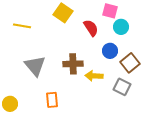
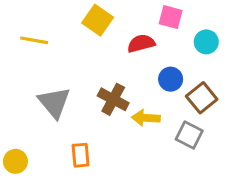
cyan circle: (121, 27) -> (206, 42), moved
red semicircle: (91, 28) -> (141, 43), turned -72
brown cross: (73, 64) -> (113, 99), turned 30

